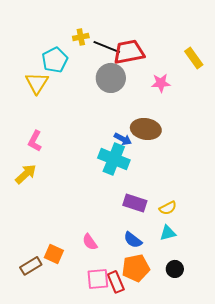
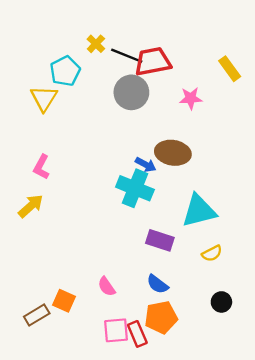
yellow cross: (81, 37) -> (96, 44), turned -35
yellow semicircle: (168, 208) -> (212, 253), moved
cyan triangle: (168, 233) -> (199, 211), moved, size x1.8
black circle: (175, 269) -> (221, 302), moved

